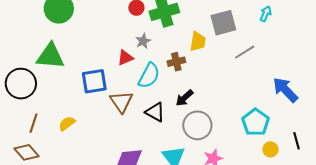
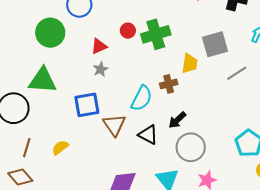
gray star: (143, 41) -> (101, 69), moved
red triangle: (125, 58) -> (99, 46), moved

